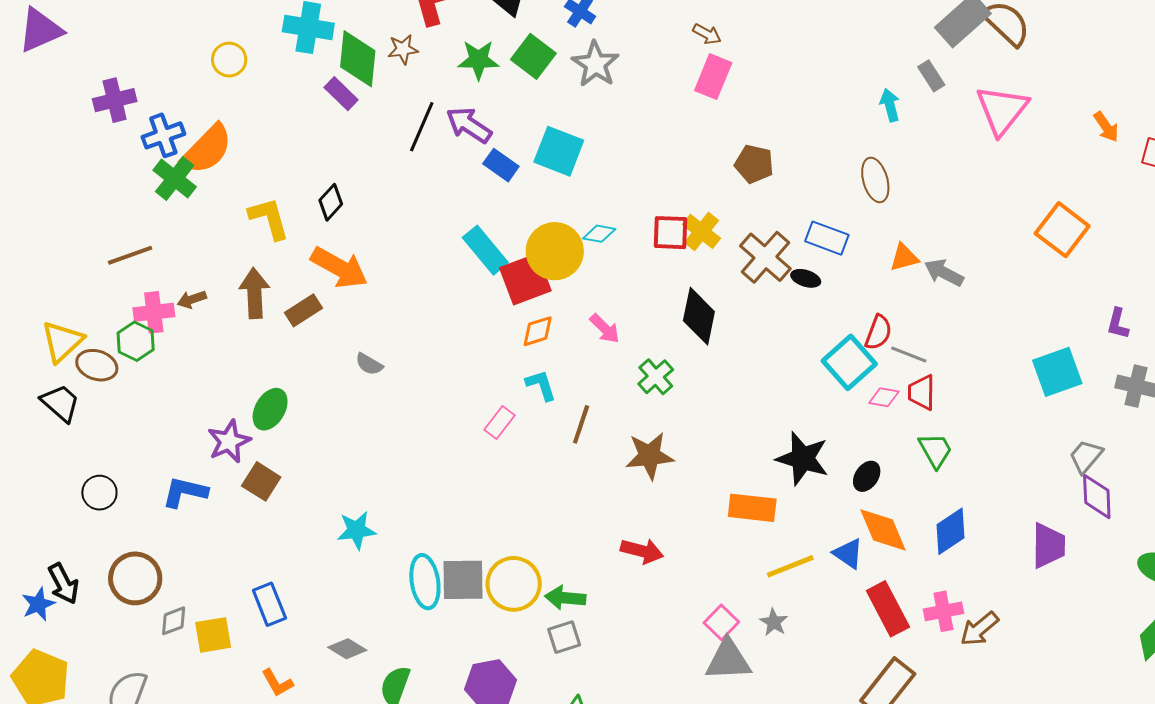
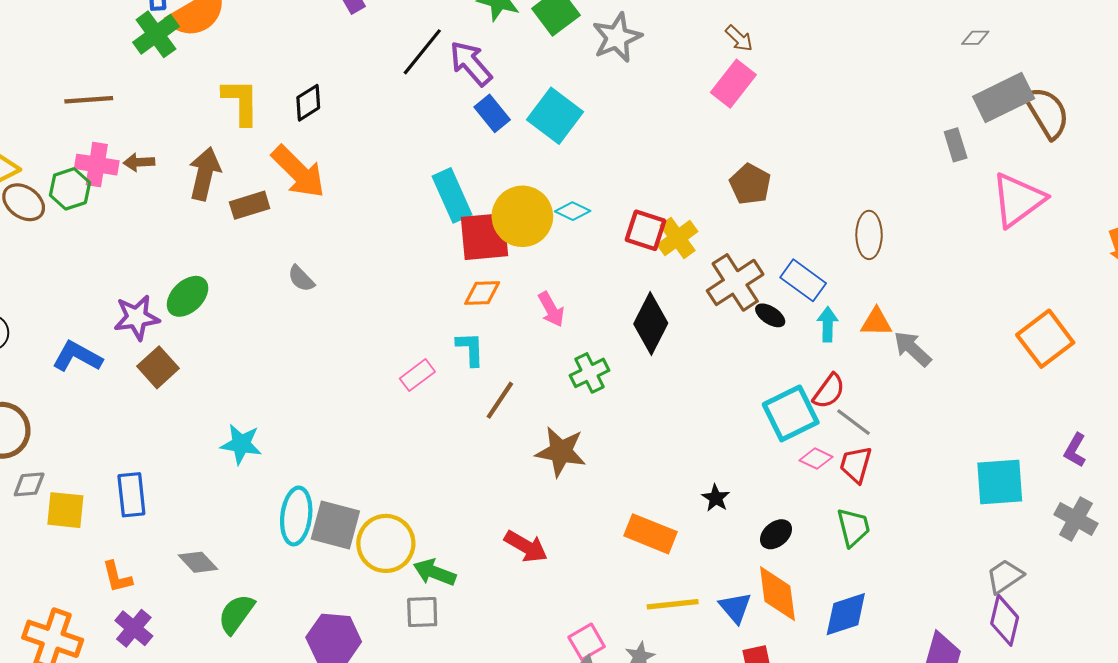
cyan arrow: (890, 105) -> (828, 324), moved
black star: (803, 459) -> (716, 498), size x0.5

